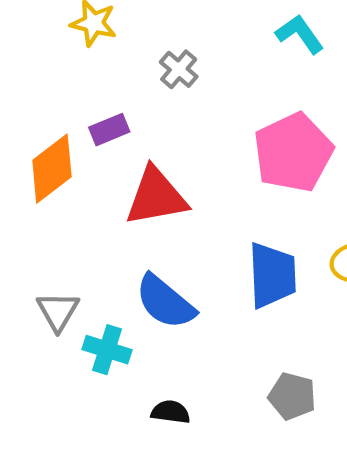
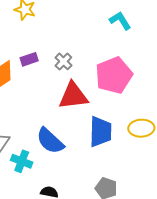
gray cross: (179, 69) -> (63, 61), moved
red triangle: (156, 197) -> (73, 96), moved

